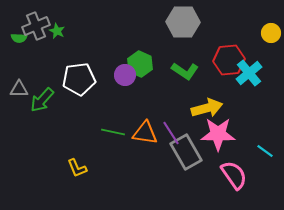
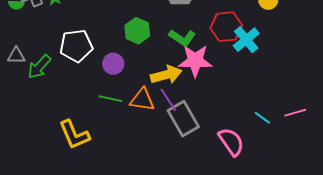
purple circle: (125, 75) -> (113, 64), moved
yellow arrow: (207, 108) -> (166, 75), moved
pink star: (218, 134) -> (195, 61), moved
yellow L-shape: (77, 168) -> (74, 135), size x1.6

